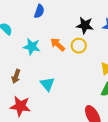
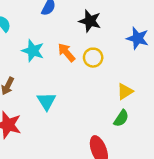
black star: (85, 25) -> (90, 21), moved

